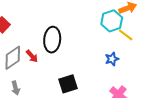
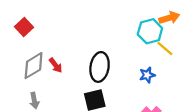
black ellipse: (52, 40) -> (100, 67), moved

